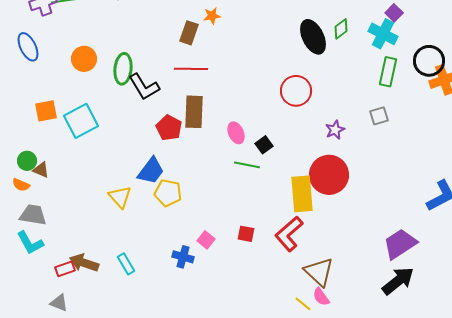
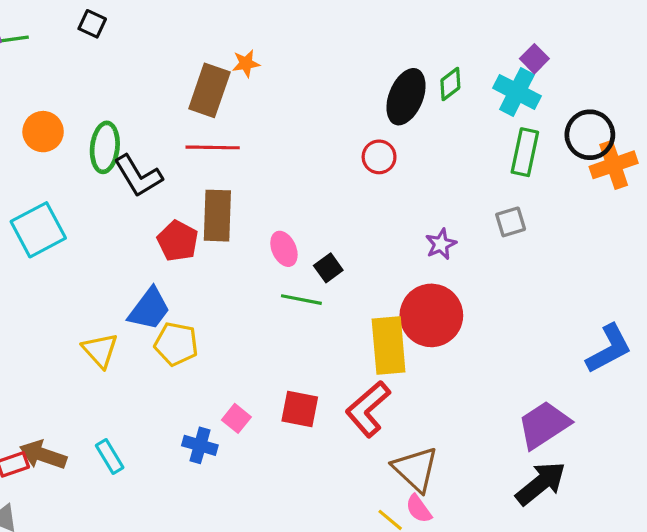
brown rectangle: (189, 33) -> (209, 90), size x1.4
black ellipse: (313, 37) -> (406, 97), turned 48
red circle: (296, 91) -> (379, 157), moved, size x0.7
red square: (246, 234) -> (300, 409), size x1.4

